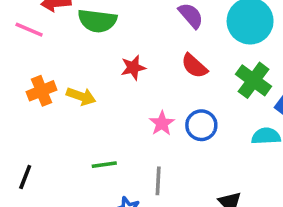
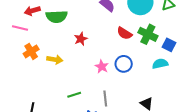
red semicircle: (194, 66) -> (124, 33), moved
orange cross: (42, 91) -> (31, 51), moved

